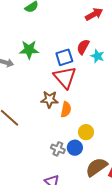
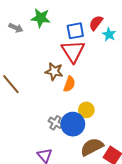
blue circle: (75, 148) -> (73, 124), size x1.5

